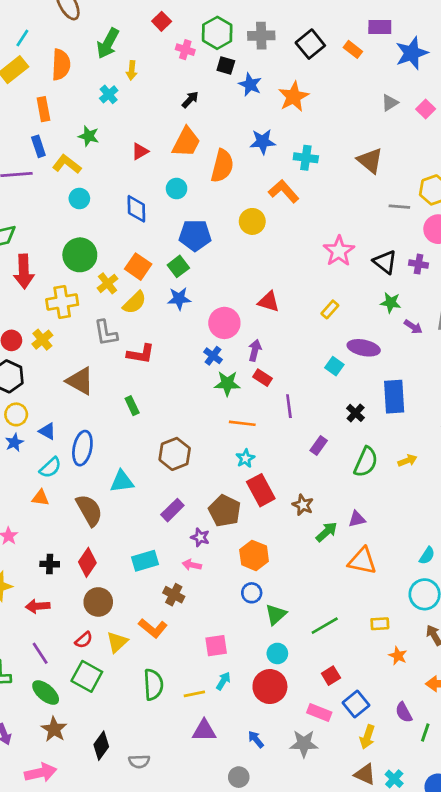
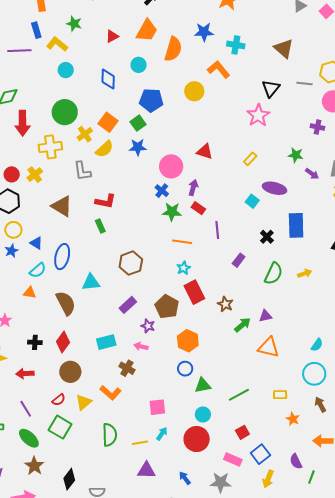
black triangle: (385, 262) -> (271, 88), moved, turned 30
red L-shape: (141, 354) -> (106, 201), moved
green triangle: (276, 614) -> (203, 385), turned 30

